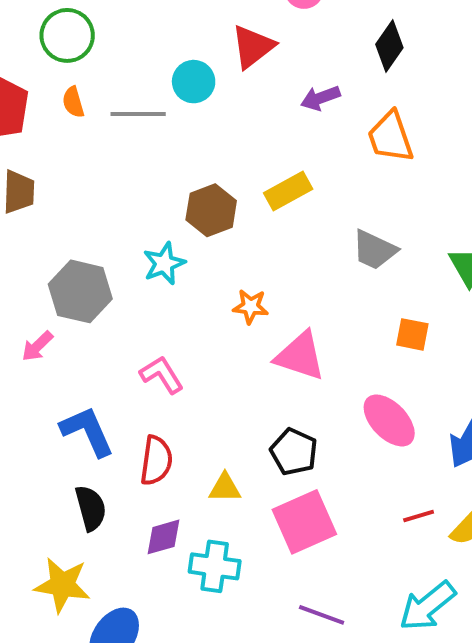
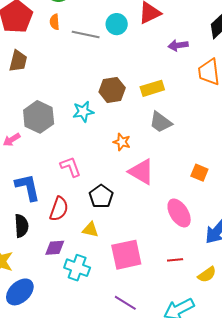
gray trapezoid: (374, 250) -> (161, 122), moved
black pentagon: (294, 452) -> (101, 196), moved
red line: (419, 516) -> (175, 260), moved

